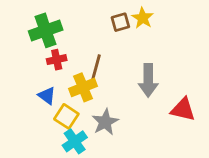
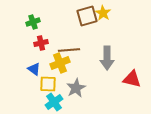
brown square: (120, 22) -> (87, 16), size x1.5
green cross: (46, 30) -> (33, 22), size x0.6
brown line: (95, 69) -> (69, 50), turned 70
yellow square: (66, 116) -> (48, 84), turned -30

